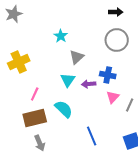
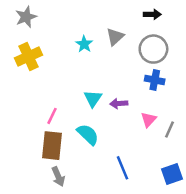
gray triangle: (77, 57) -> (115, 37), moved
yellow cross: (19, 62) -> (28, 56), moved
blue cross: (108, 75) -> (155, 80), moved
brown rectangle: (35, 118) -> (52, 146), turned -70

